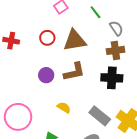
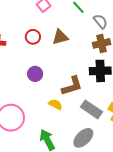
brown triangle: (75, 40) -> (60, 37), size x0.7
brown L-shape: (74, 72) -> (72, 86), moved

